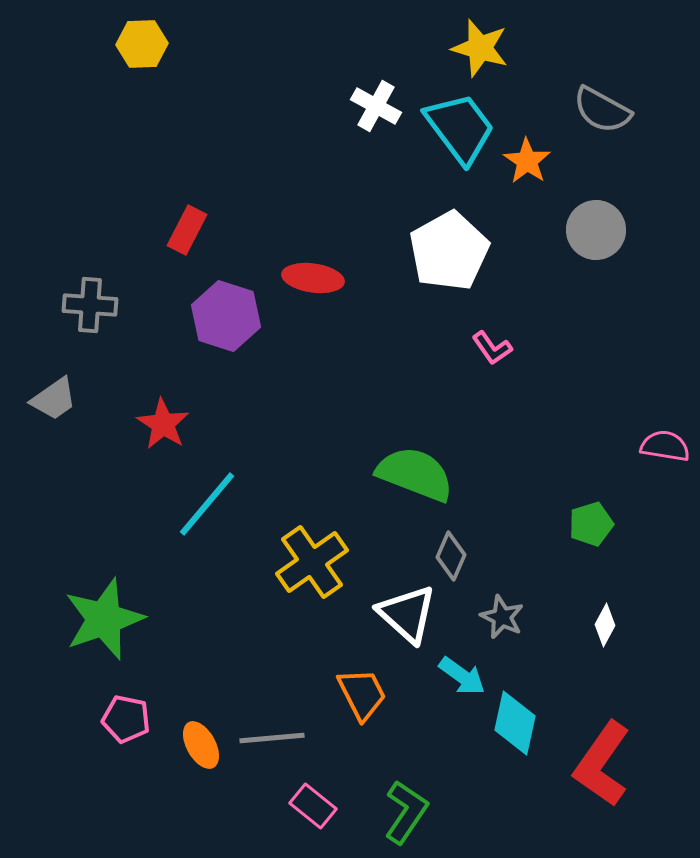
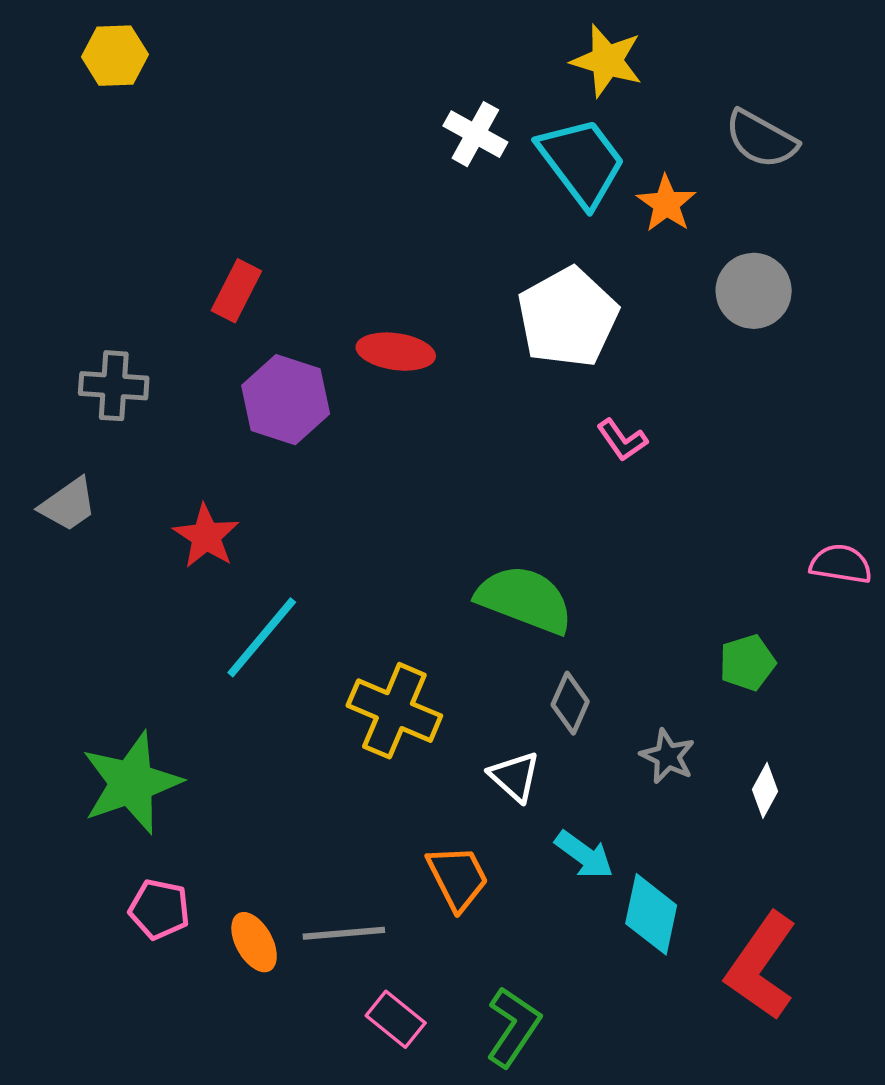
yellow hexagon: (142, 44) -> (115, 56), moved
yellow cross: (312, 562) -> (394, 711), turned -32
white triangle: (407, 614) -> (515, 776), size x0.7
gray star: (502, 617) -> (668, 756), moved

